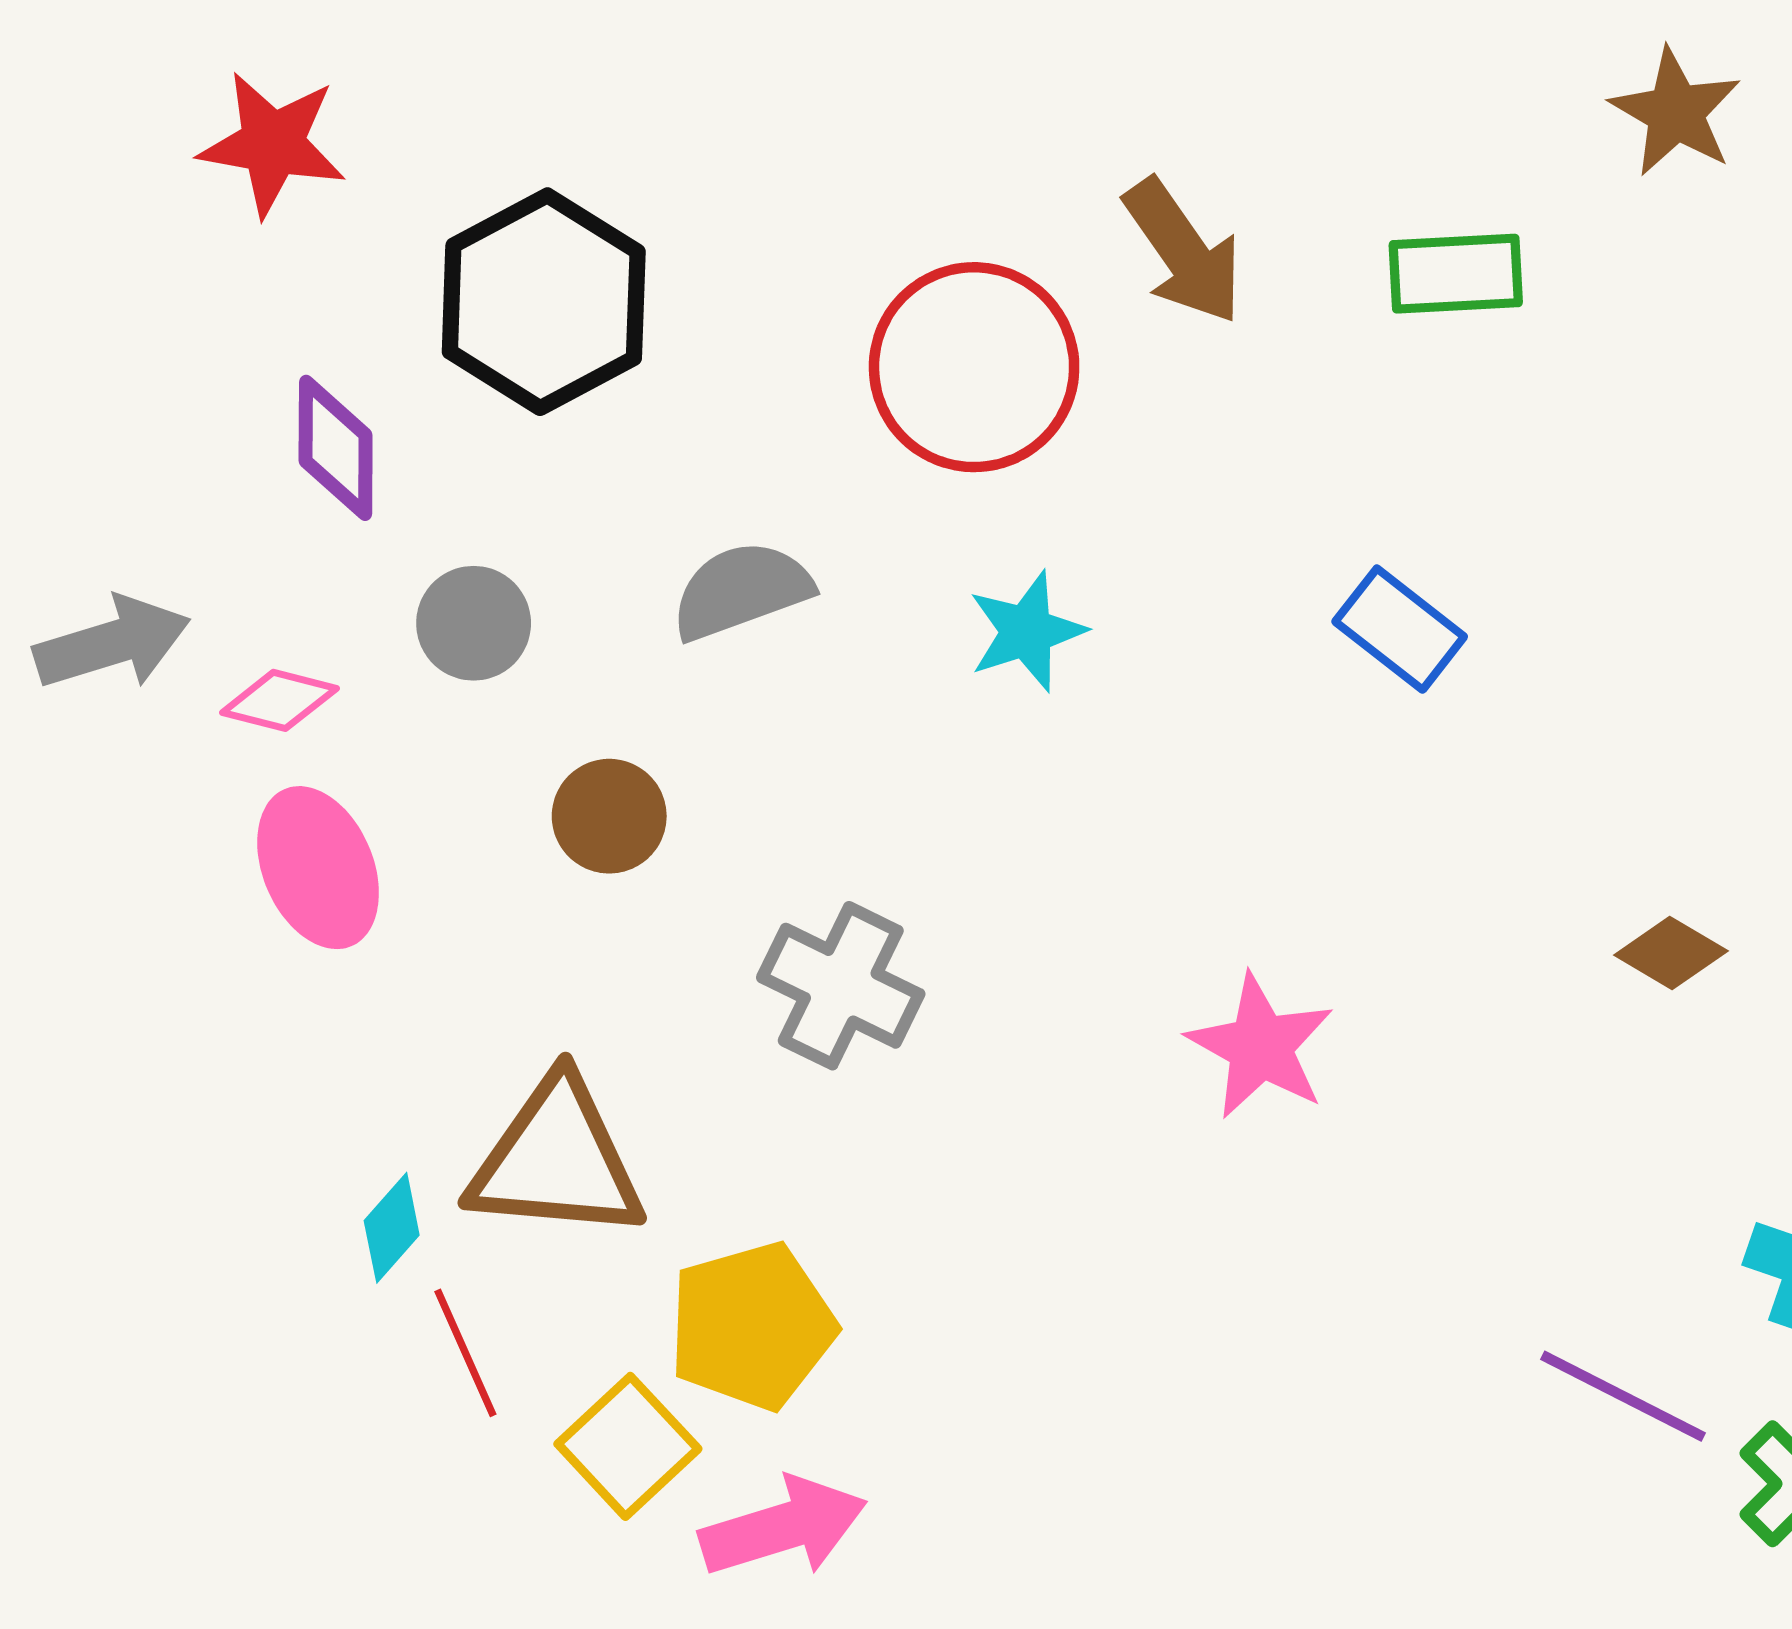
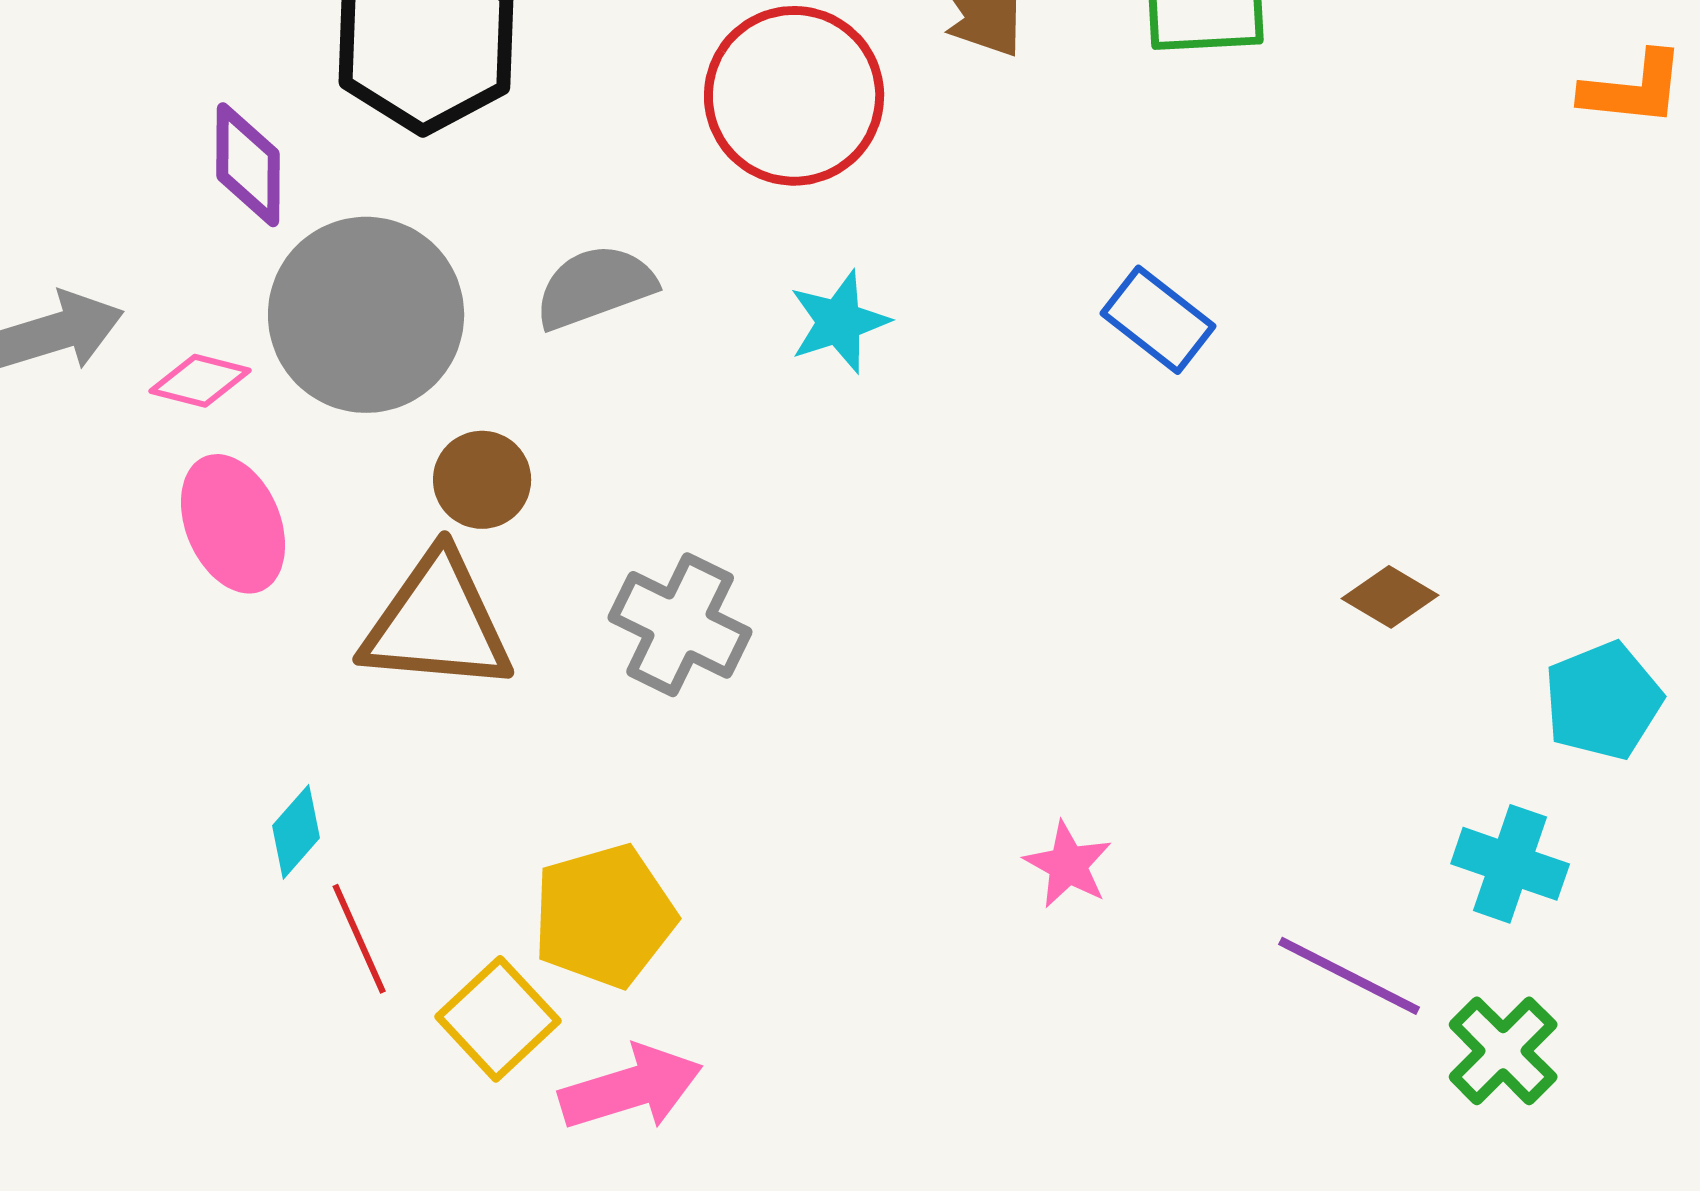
gray circle: (474, 623) -> (366, 315), size x2.0
pink star: (1261, 1047) -> (1068, 865), moved, size x0.7
brown triangle: (557, 1160) -> (437, 623), moved

